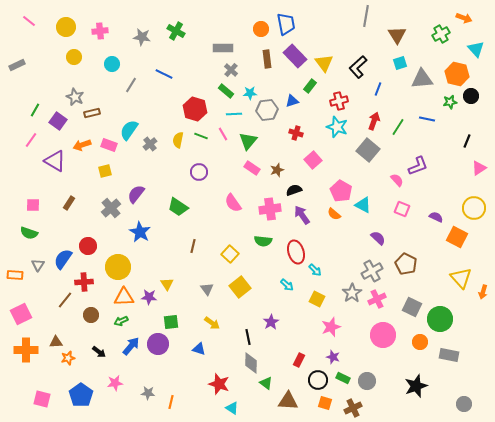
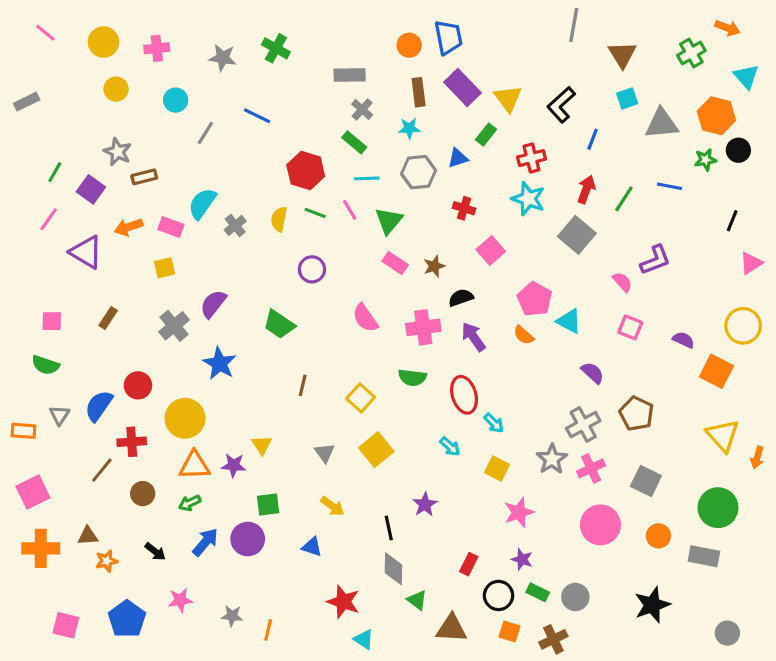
cyan star: (250, 93) -> (409, 128), moved
green circle: (440, 319) -> (718, 508), moved

